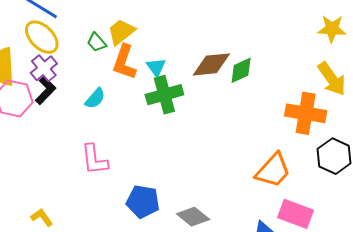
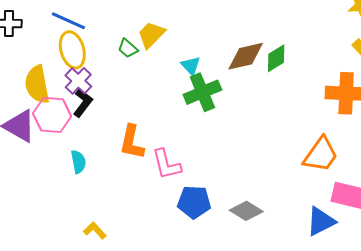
yellow ellipse: (42, 37) -> (72, 50), turned 36
orange L-shape: (124, 62) -> (132, 142), moved
cyan semicircle: (95, 98) -> (78, 162), moved, turned -45
pink L-shape: (94, 160) -> (166, 164), moved

